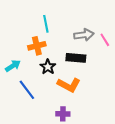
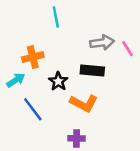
cyan line: (46, 24) -> (56, 17), moved
orange cross: (37, 46) -> (33, 57), moved

